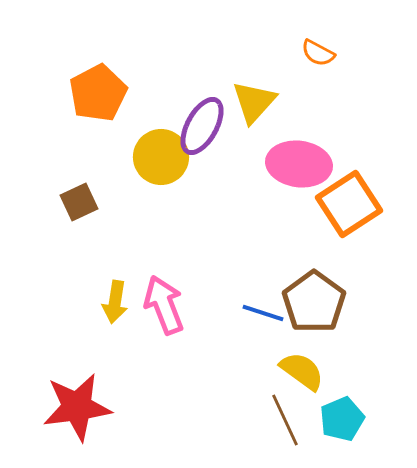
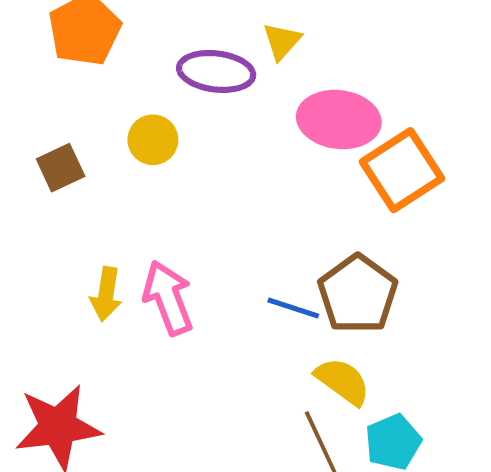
yellow triangle: (254, 102) -> (282, 41), size x0.7
purple ellipse: (202, 126) -> (216, 71), turned 68
yellow circle: (161, 157) -> (153, 140), moved, size x0.7

